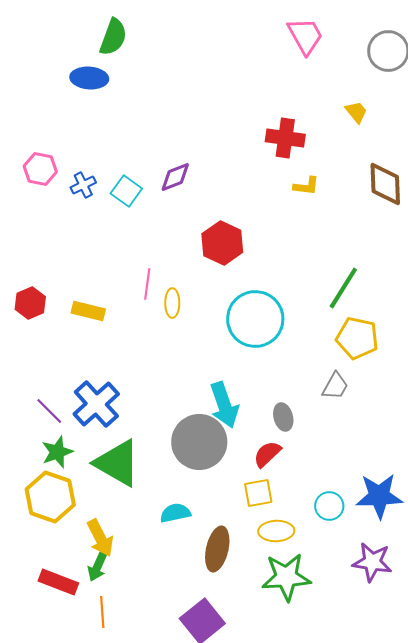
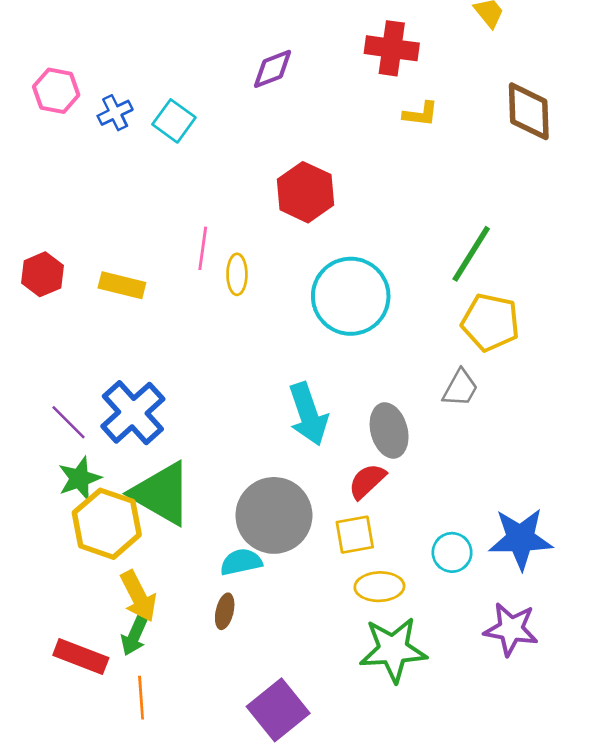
purple diamond: (175, 177) -> (273, 69), moved
gray ellipse: (283, 417) -> (389, 430), size x1.4
gray circle: (199, 442) -> (274, 515), moved
yellow hexagon: (50, 497) -> (107, 524), moved
brown ellipse: (217, 549) -> (225, 611), moved, size x0.6

